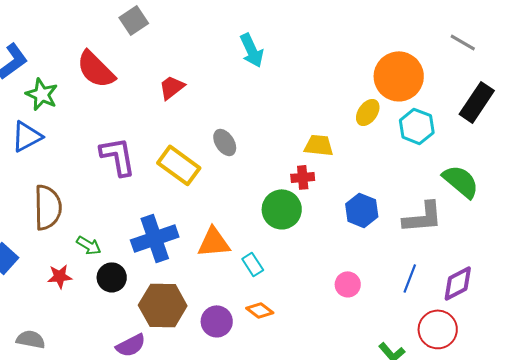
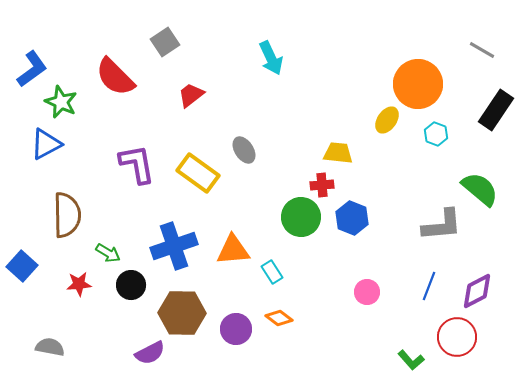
gray square: (134, 20) -> (165, 42), moved
cyan hexagon: (417, 126) -> (436, 134), size x0.7
blue hexagon: (362, 210) -> (352, 218), moved

